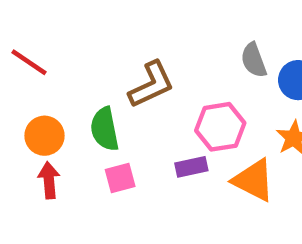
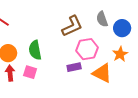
brown L-shape: (151, 85) -> (72, 26), moved
pink square: (120, 178) -> (30, 72), moved, turned 32

